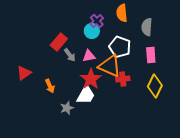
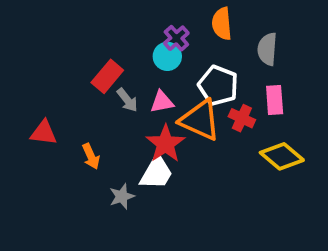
red triangle: (24, 73) -> (44, 133), turned 42
red cross: (123, 79) -> (242, 118), moved, turned 32
yellow diamond: (155, 86) -> (282, 156), turned -75

